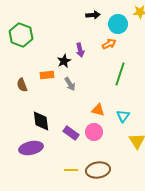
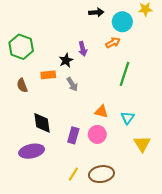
green hexagon: (21, 35) -> (21, 47), moved
purple rectangle: (71, 133) -> (73, 135), turned 70
yellow line: (71, 170) -> (73, 174), turned -56

